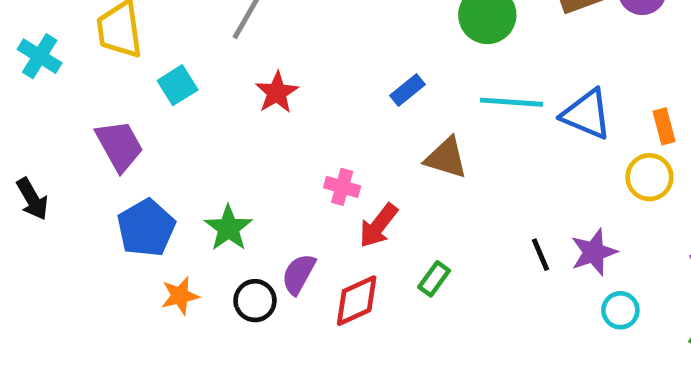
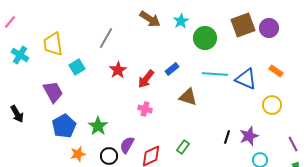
orange rectangle: (664, 126) -> (276, 71), moved, turned -40
red arrow: (378, 226) -> (146, 79), moved
black line: (541, 255) -> (227, 137), turned 40

